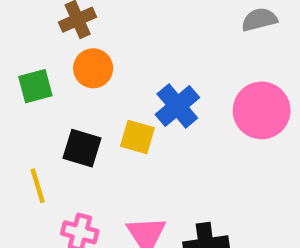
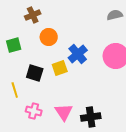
orange circle: (93, 68) -> (49, 37), moved
yellow square: (137, 137) -> (60, 68), turned -35

